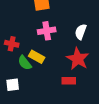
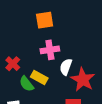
white semicircle: (81, 32) -> (66, 67), moved
red cross: (12, 44) -> (13, 64), turned 32

